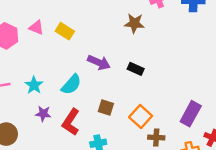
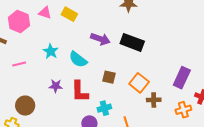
black rectangle: (136, 69) -> (132, 42), size x1.6
cyan semicircle: (71, 84) -> (78, 59), turned 90
cyan star: (34, 85) -> (51, 51), moved
red L-shape: (71, 122) -> (80, 91), turned -30

